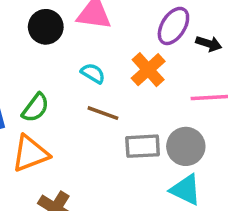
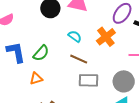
gray rectangle: (143, 146) -> (88, 80), moved
orange triangle: (30, 154) -> (36, 79), size x0.6

